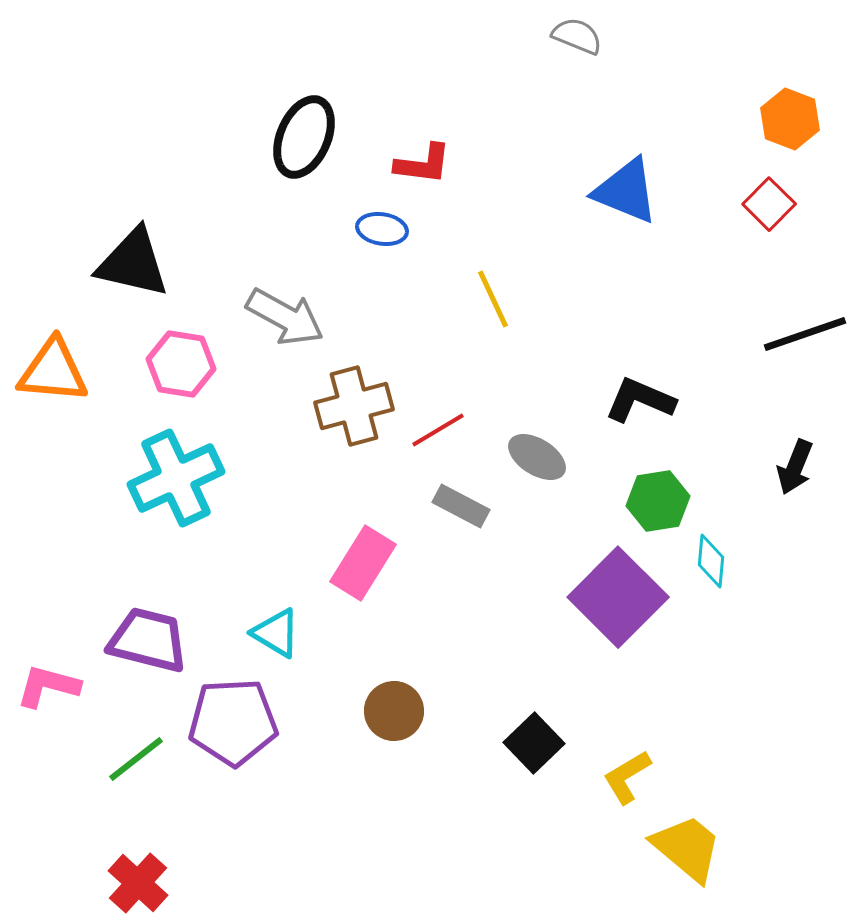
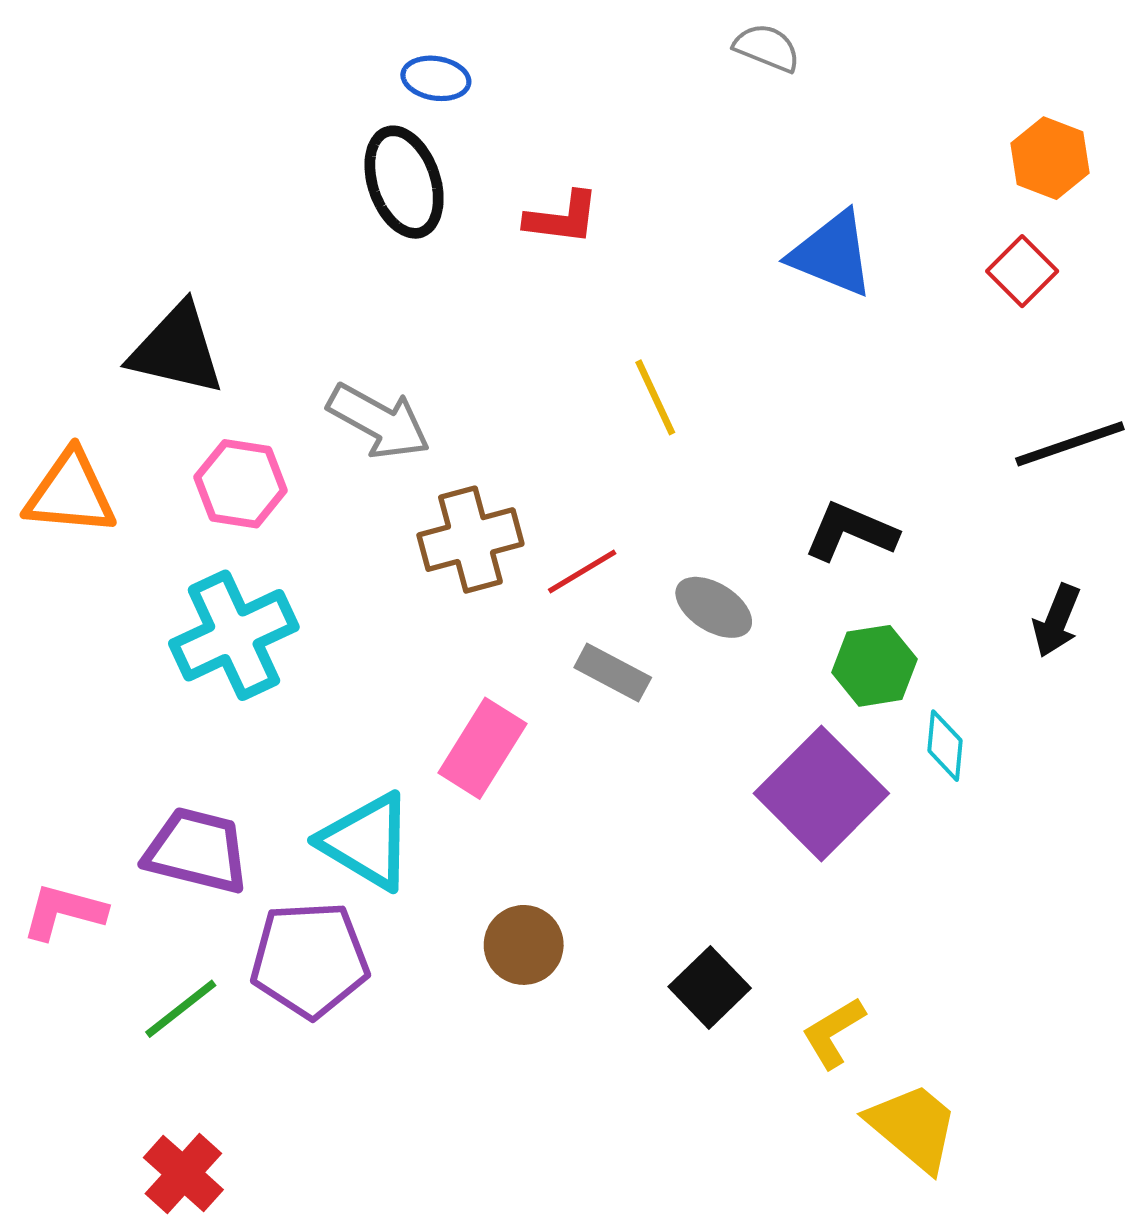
black ellipse: (304, 137) -> (404, 182), turned -42
blue ellipse: (382, 229) -> (436, 78), moved
cyan triangle: (276, 633) -> (367, 841), size x1.5

